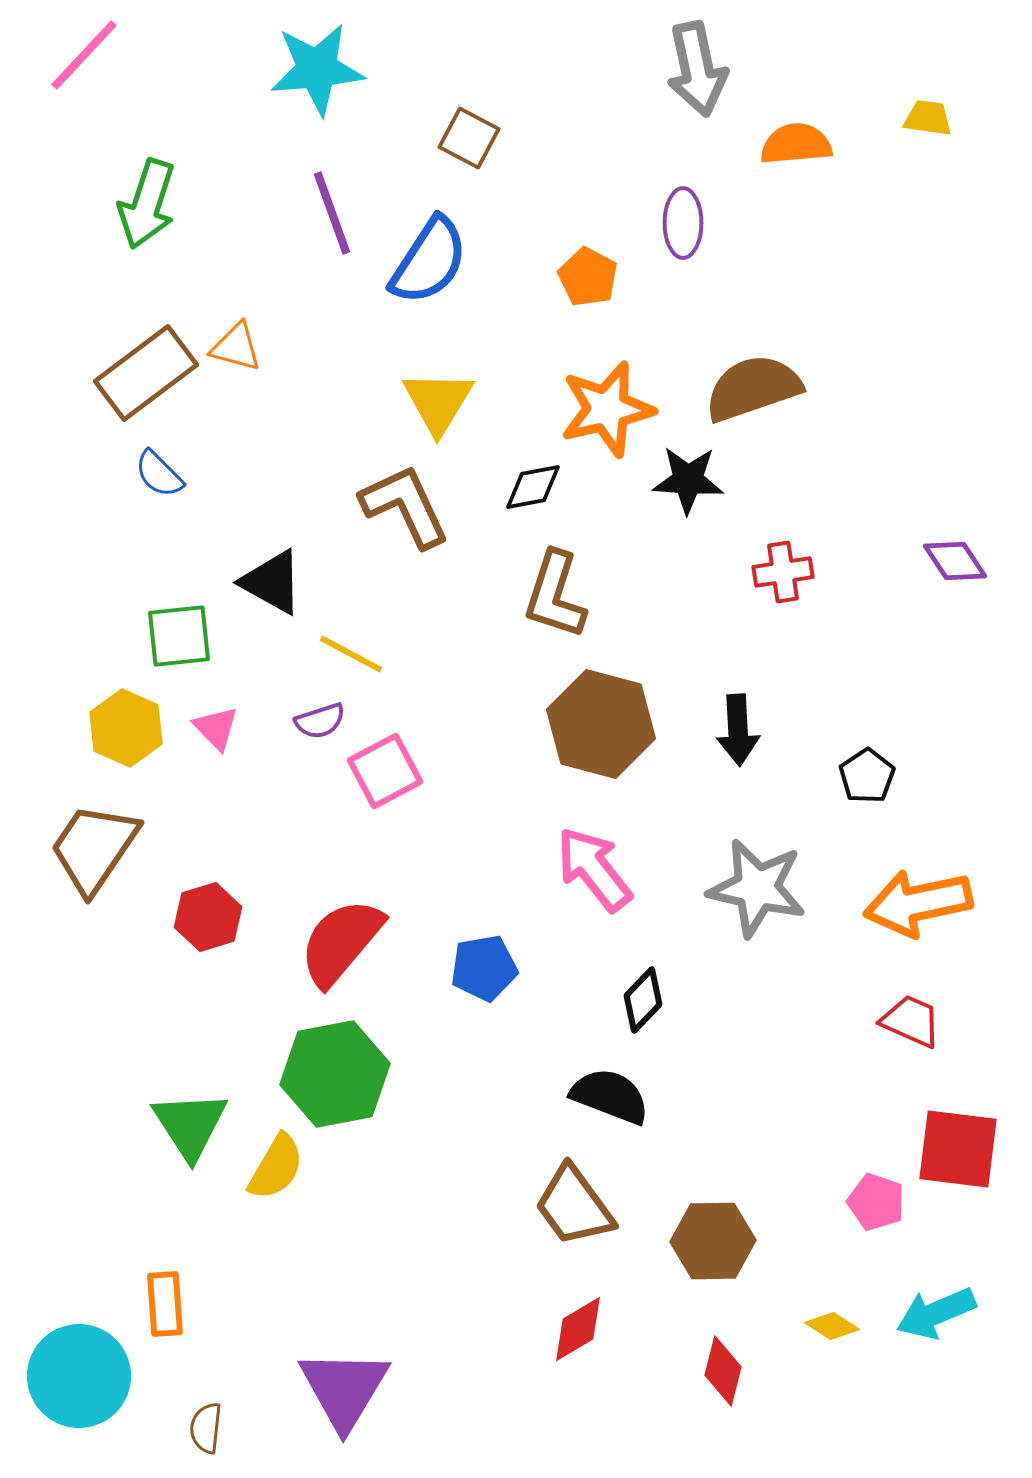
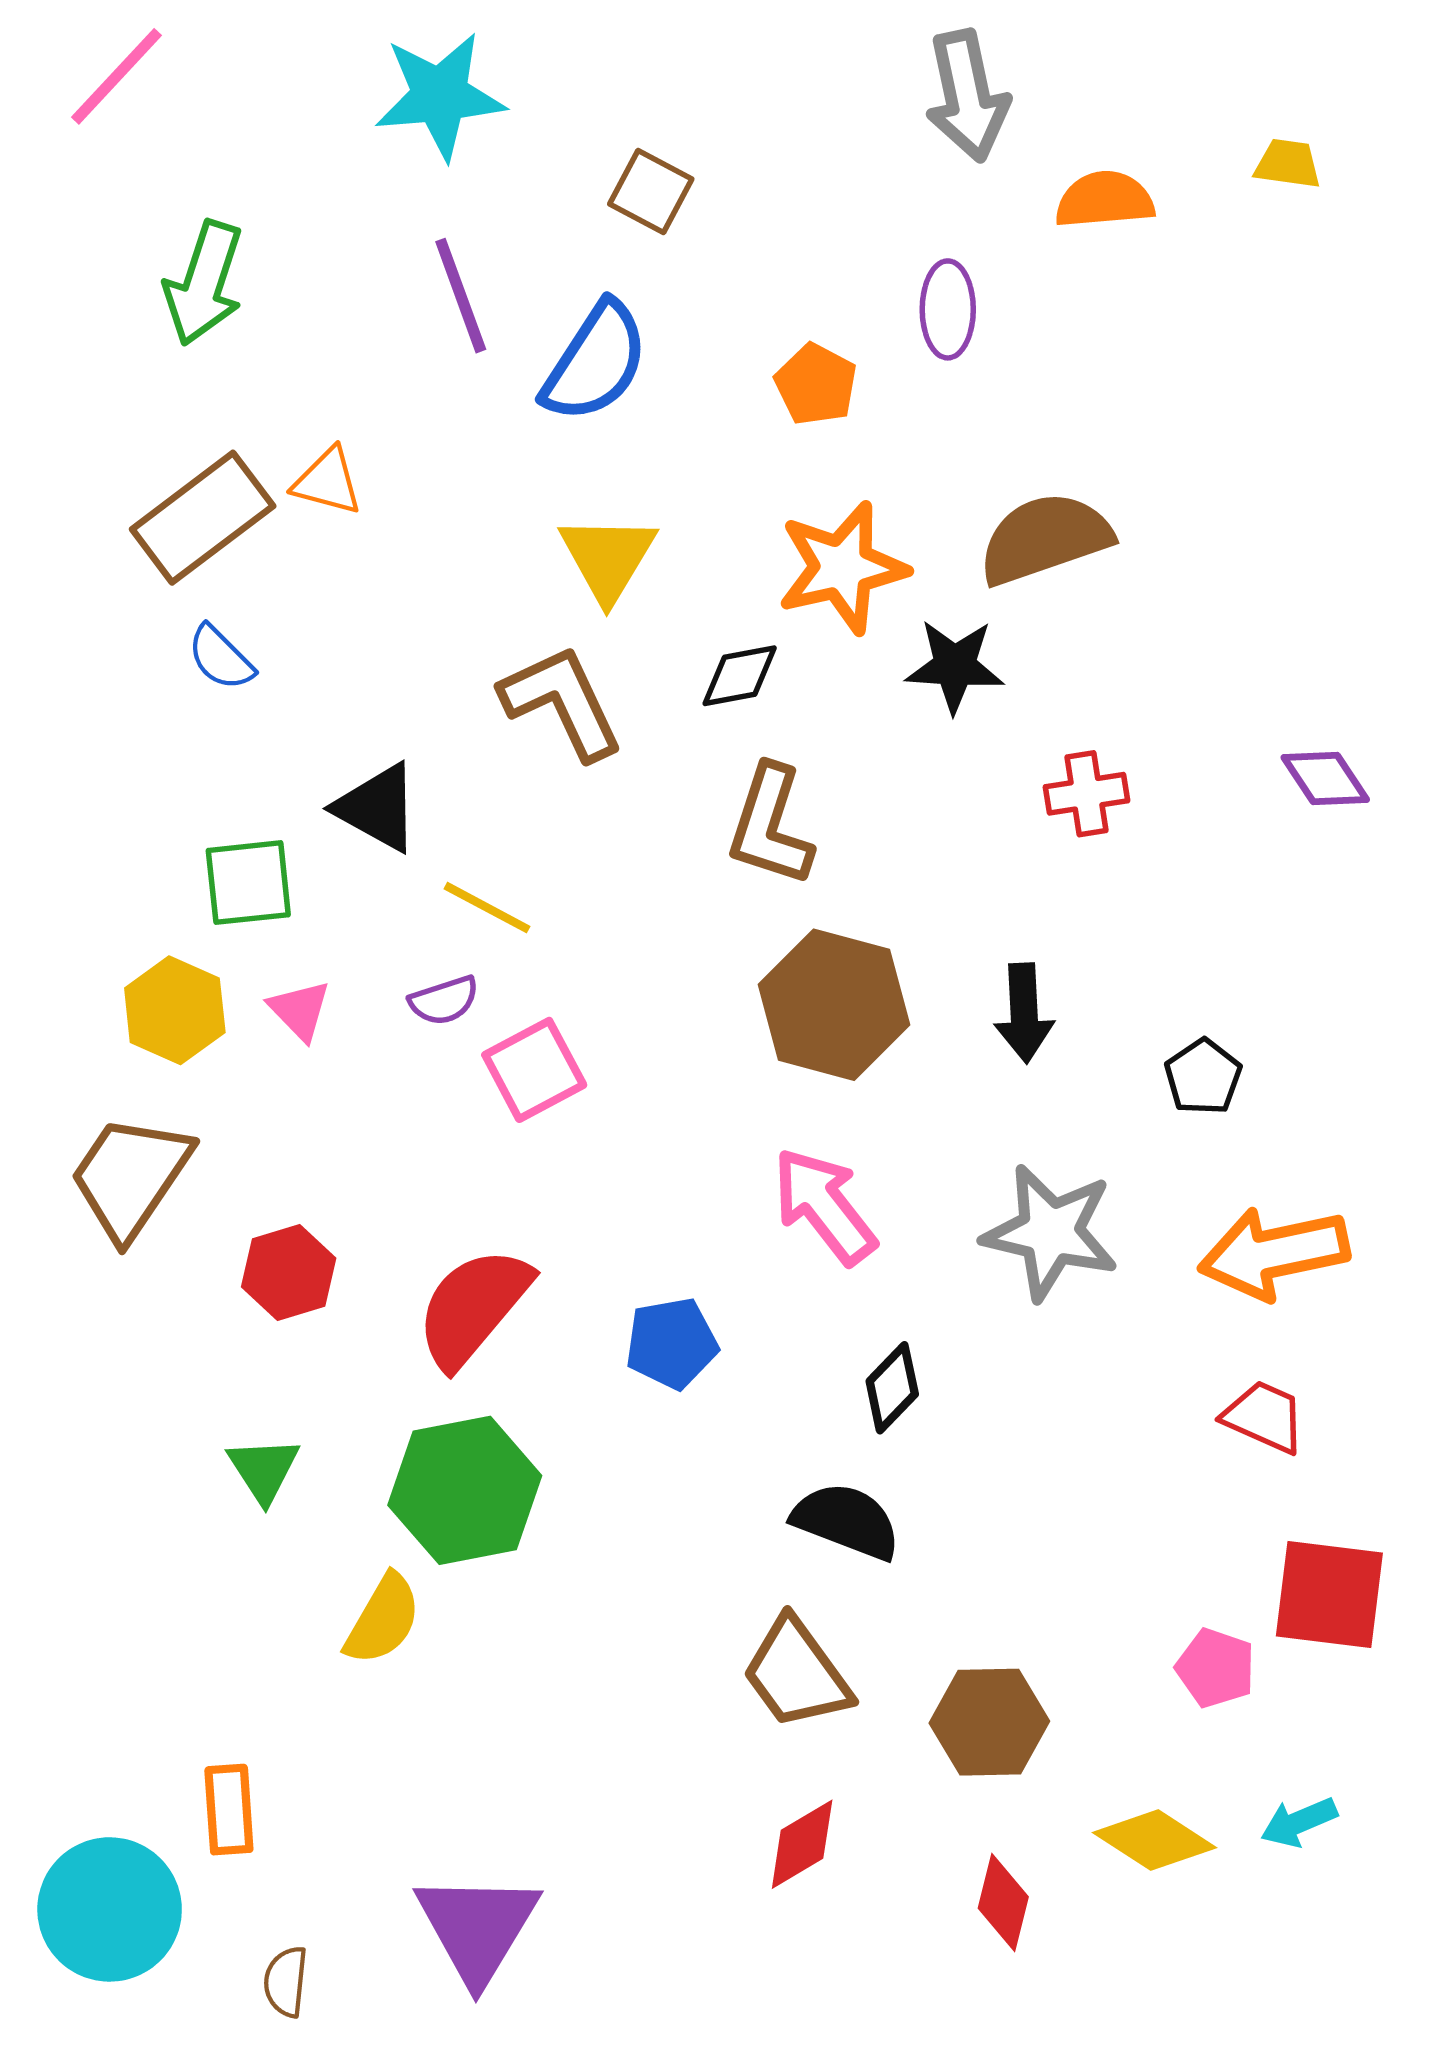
green triangle: (190, 1125) -> (264, 1470), moved, size x0.7
cyan arrow: (936, 1313) -> (1299, 1822), size x0.7
yellow diamond: (832, 1326) -> (1155, 1840), size x1.6

